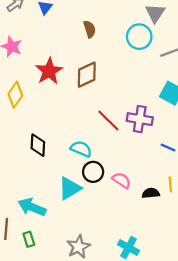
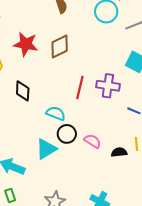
red star: (49, 71) -> (26, 44), turned -30
red line: (108, 120) -> (80, 87), turned 60
black diamond: (38, 145) -> (23, 91), moved

